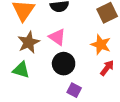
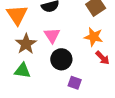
pink triangle: (57, 37) -> (52, 35), turned 30
red arrow: (107, 68) -> (103, 58), turned 105

